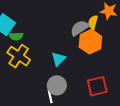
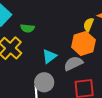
gray semicircle: (80, 28) -> (73, 63), moved
green semicircle: (16, 36) -> (27, 28), moved

